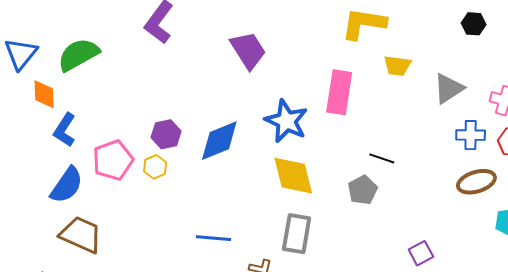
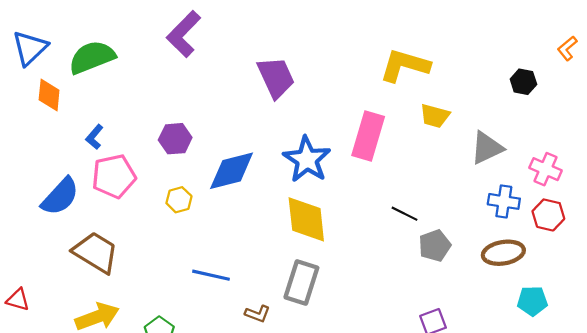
blue L-shape: (65, 130) -> (94, 137), moved, size x0.7
purple hexagon: (166, 134) -> (175, 139), moved
yellow hexagon: (155, 167) -> (179, 200), moved
gray pentagon: (363, 190) -> (435, 246), moved
brown trapezoid: (81, 235) -> (96, 252), moved

